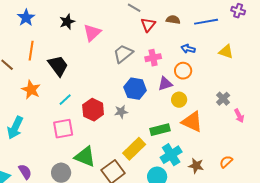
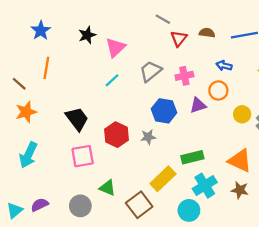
black trapezoid: (58, 66) -> (77, 119), moved
orange star: (31, 90) -> (26, 112), moved, turned 30
cyan line: (65, 100) -> (112, 80), moved
yellow circle: (179, 100) -> (242, 114), moved
orange triangle: (192, 122) -> (240, 161), moved
green triangle: (85, 157) -> (107, 188), size x0.7
brown star: (196, 166) -> (240, 190), moved
purple semicircle: (25, 172) -> (40, 205), turned -84

